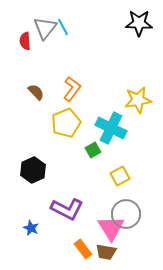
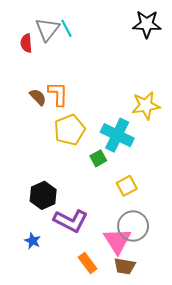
orange L-shape: (72, 89) -> (58, 94), moved, turned -35
black hexagon: (33, 170) -> (43, 195), moved
brown trapezoid: (106, 252) -> (125, 266), moved

